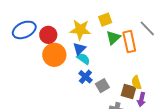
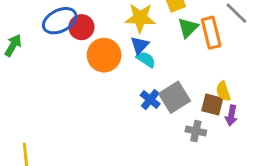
red circle: (48, 35) -> (81, 27), moved
blue cross: (85, 77) -> (150, 100), moved
gray square: (102, 86) -> (175, 97), size x1.5

